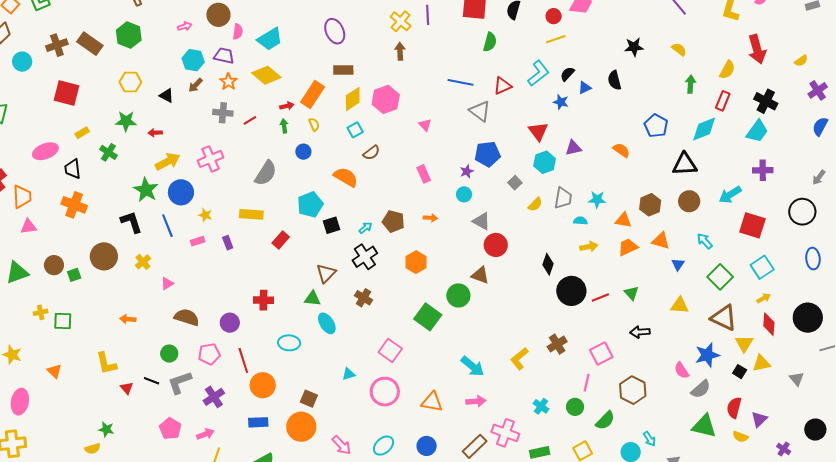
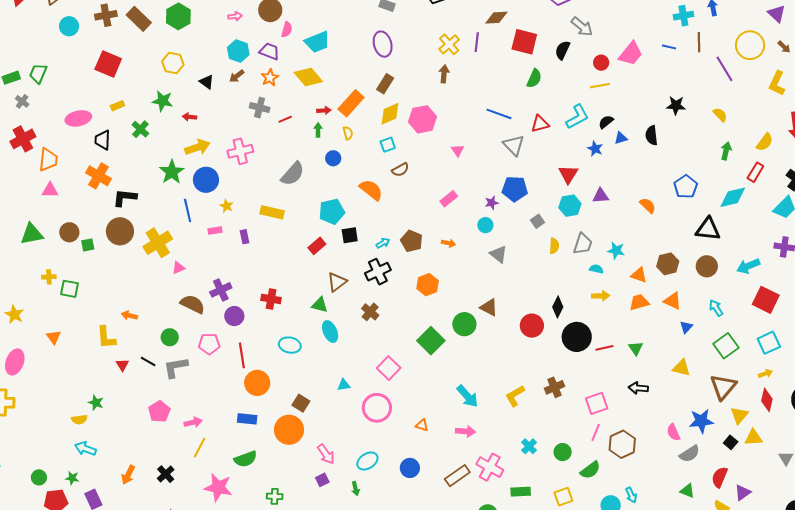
brown rectangle: (343, 70) -> (385, 84), turned -66
pink rectangle: (424, 174) -> (449, 199), turned 66
yellow semicircle: (535, 204) -> (554, 246), turned -49
black L-shape: (131, 222) -> (125, 198), moved, turned -75
red rectangle: (281, 240) -> (317, 246), moved
red circle: (496, 245) -> (532, 326), moved
yellow cross: (143, 262) -> (158, 243), size x1.8
brown triangle: (724, 318) -> (723, 387), turned 36
orange arrow: (128, 319) -> (129, 315), moved
pink line: (587, 383) -> (596, 432), moved
purple cross: (214, 397) -> (221, 290), moved
orange triangle: (432, 402) -> (422, 425), size x0.6
green triangle: (704, 426) -> (687, 491), size x0.6

